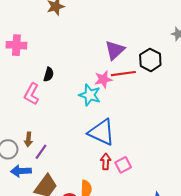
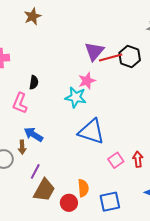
red line: (123, 74) -> (111, 57), moved
purple line: (41, 152) -> (35, 171), moved
red arrow: (106, 162) -> (138, 159), moved
blue arrow: (21, 171) -> (33, 134), moved, turned 42

